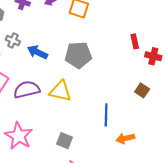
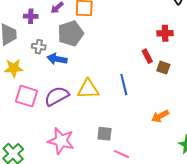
gray cross: (13, 41) -> (39, 47), moved
red rectangle: (135, 41) -> (147, 56), moved
gray pentagon: (78, 55) -> (71, 33), moved
blue line: (106, 115) -> (124, 85), moved

